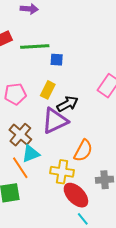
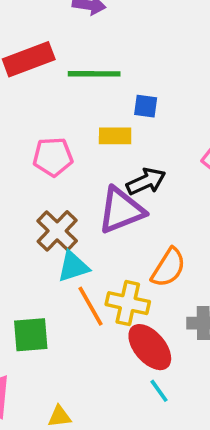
blue square: (57, 60) -> (146, 106), moved
yellow rectangle: (48, 90) -> (115, 136), moved, turned 60
orange line: (20, 168) -> (91, 306), moved

